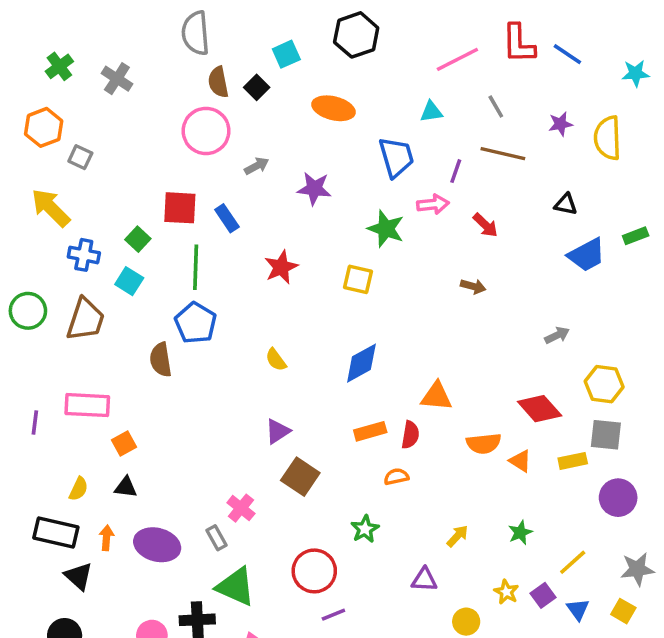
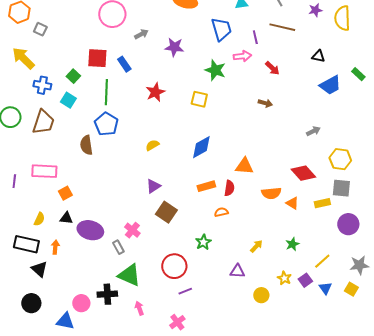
purple line: (456, 171) -> (255, 37), turned -32
green rectangle: (636, 236) -> (358, 74), turned 64
yellow semicircle: (276, 360) -> (152, 145), turned 96
purple ellipse: (157, 545) -> (90, 230), moved

